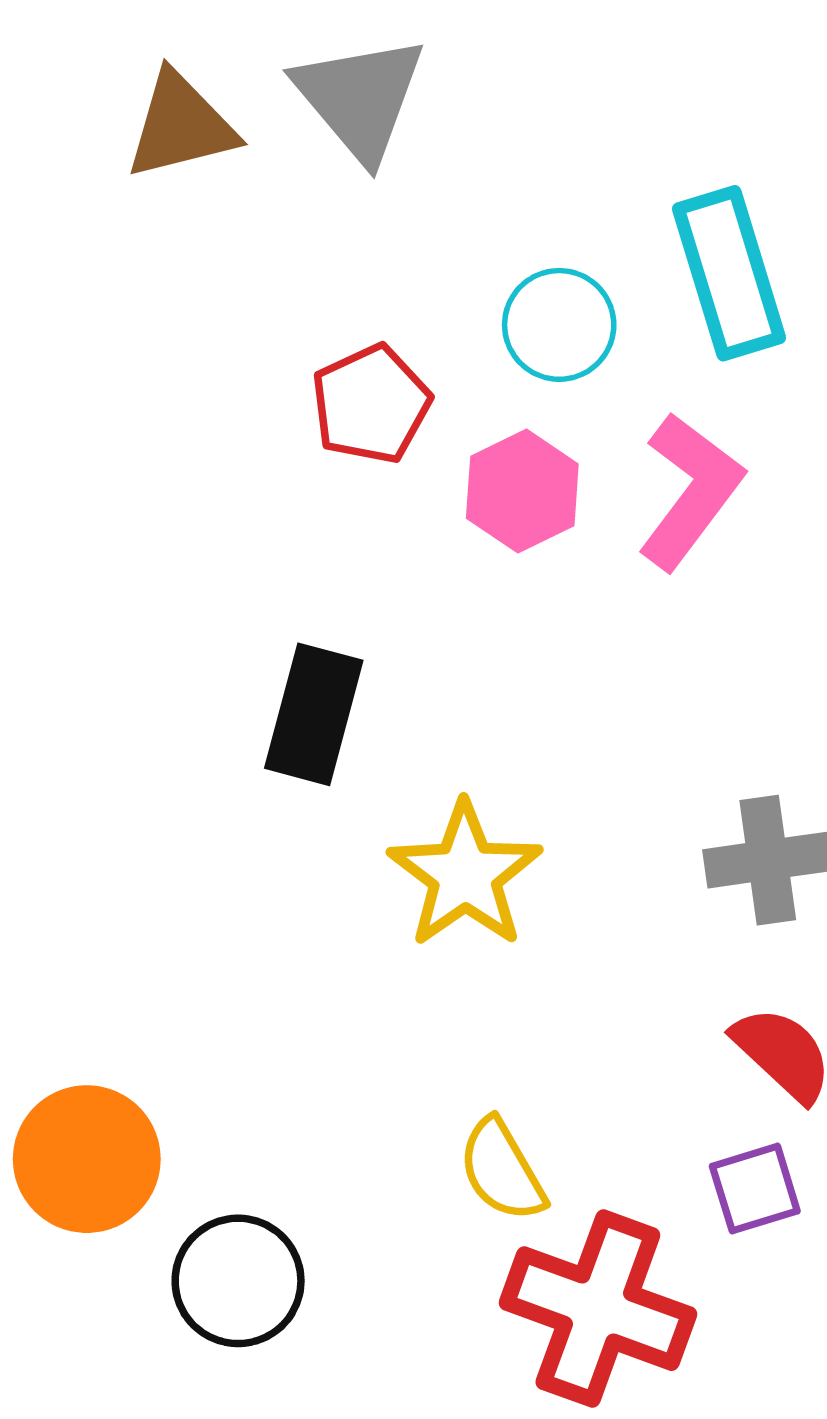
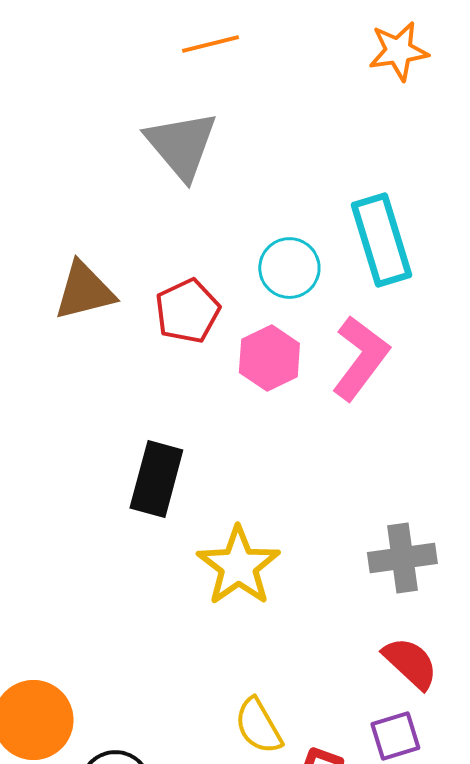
brown triangle: (181, 126) -> (84, 291), moved

